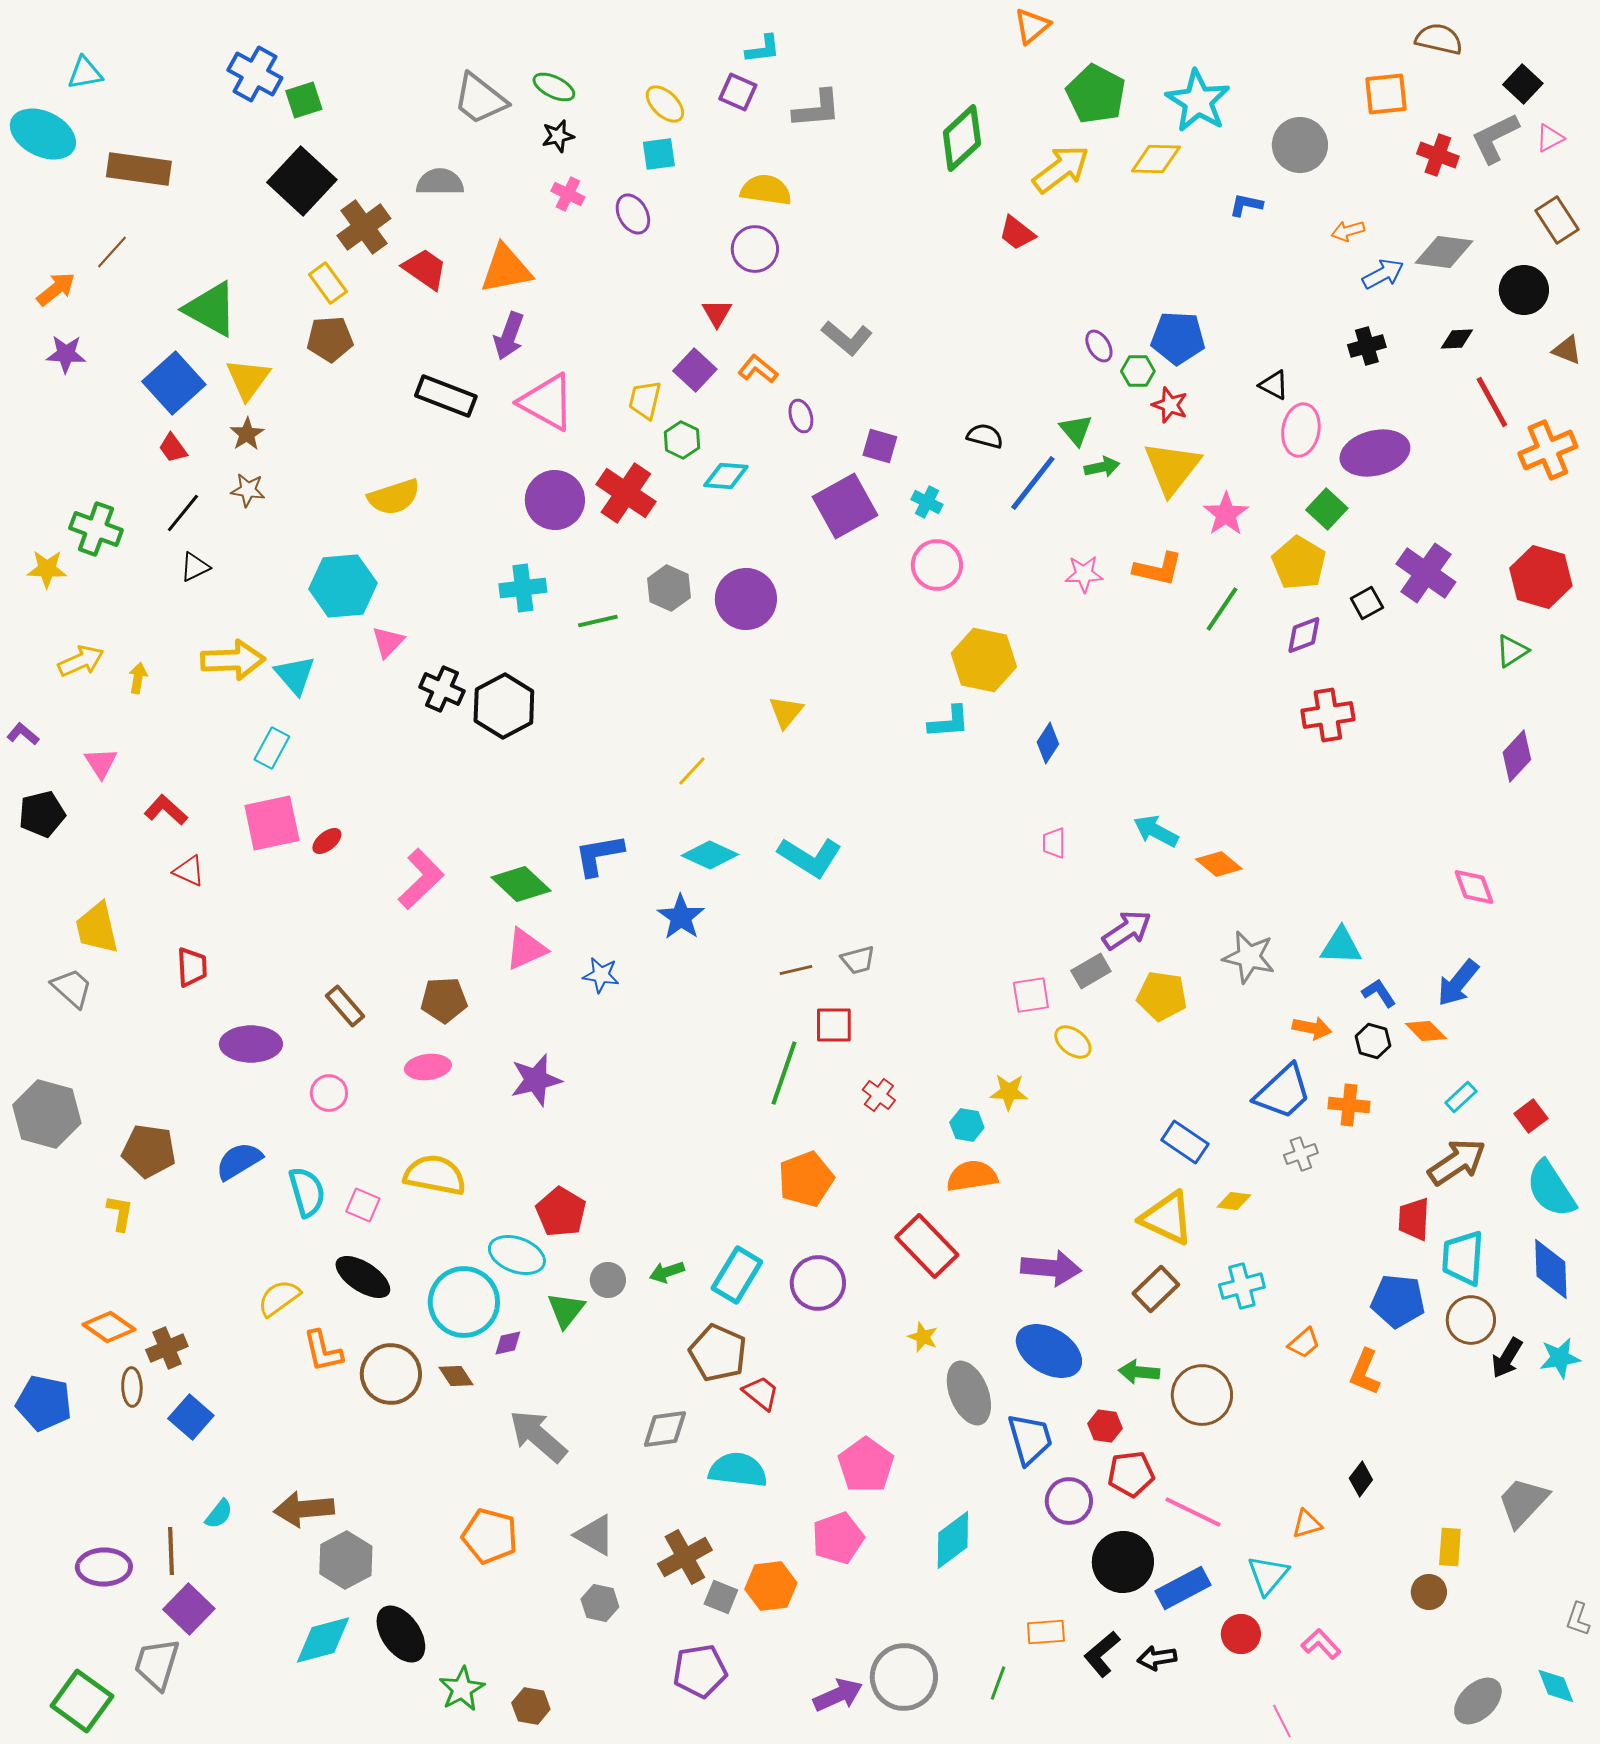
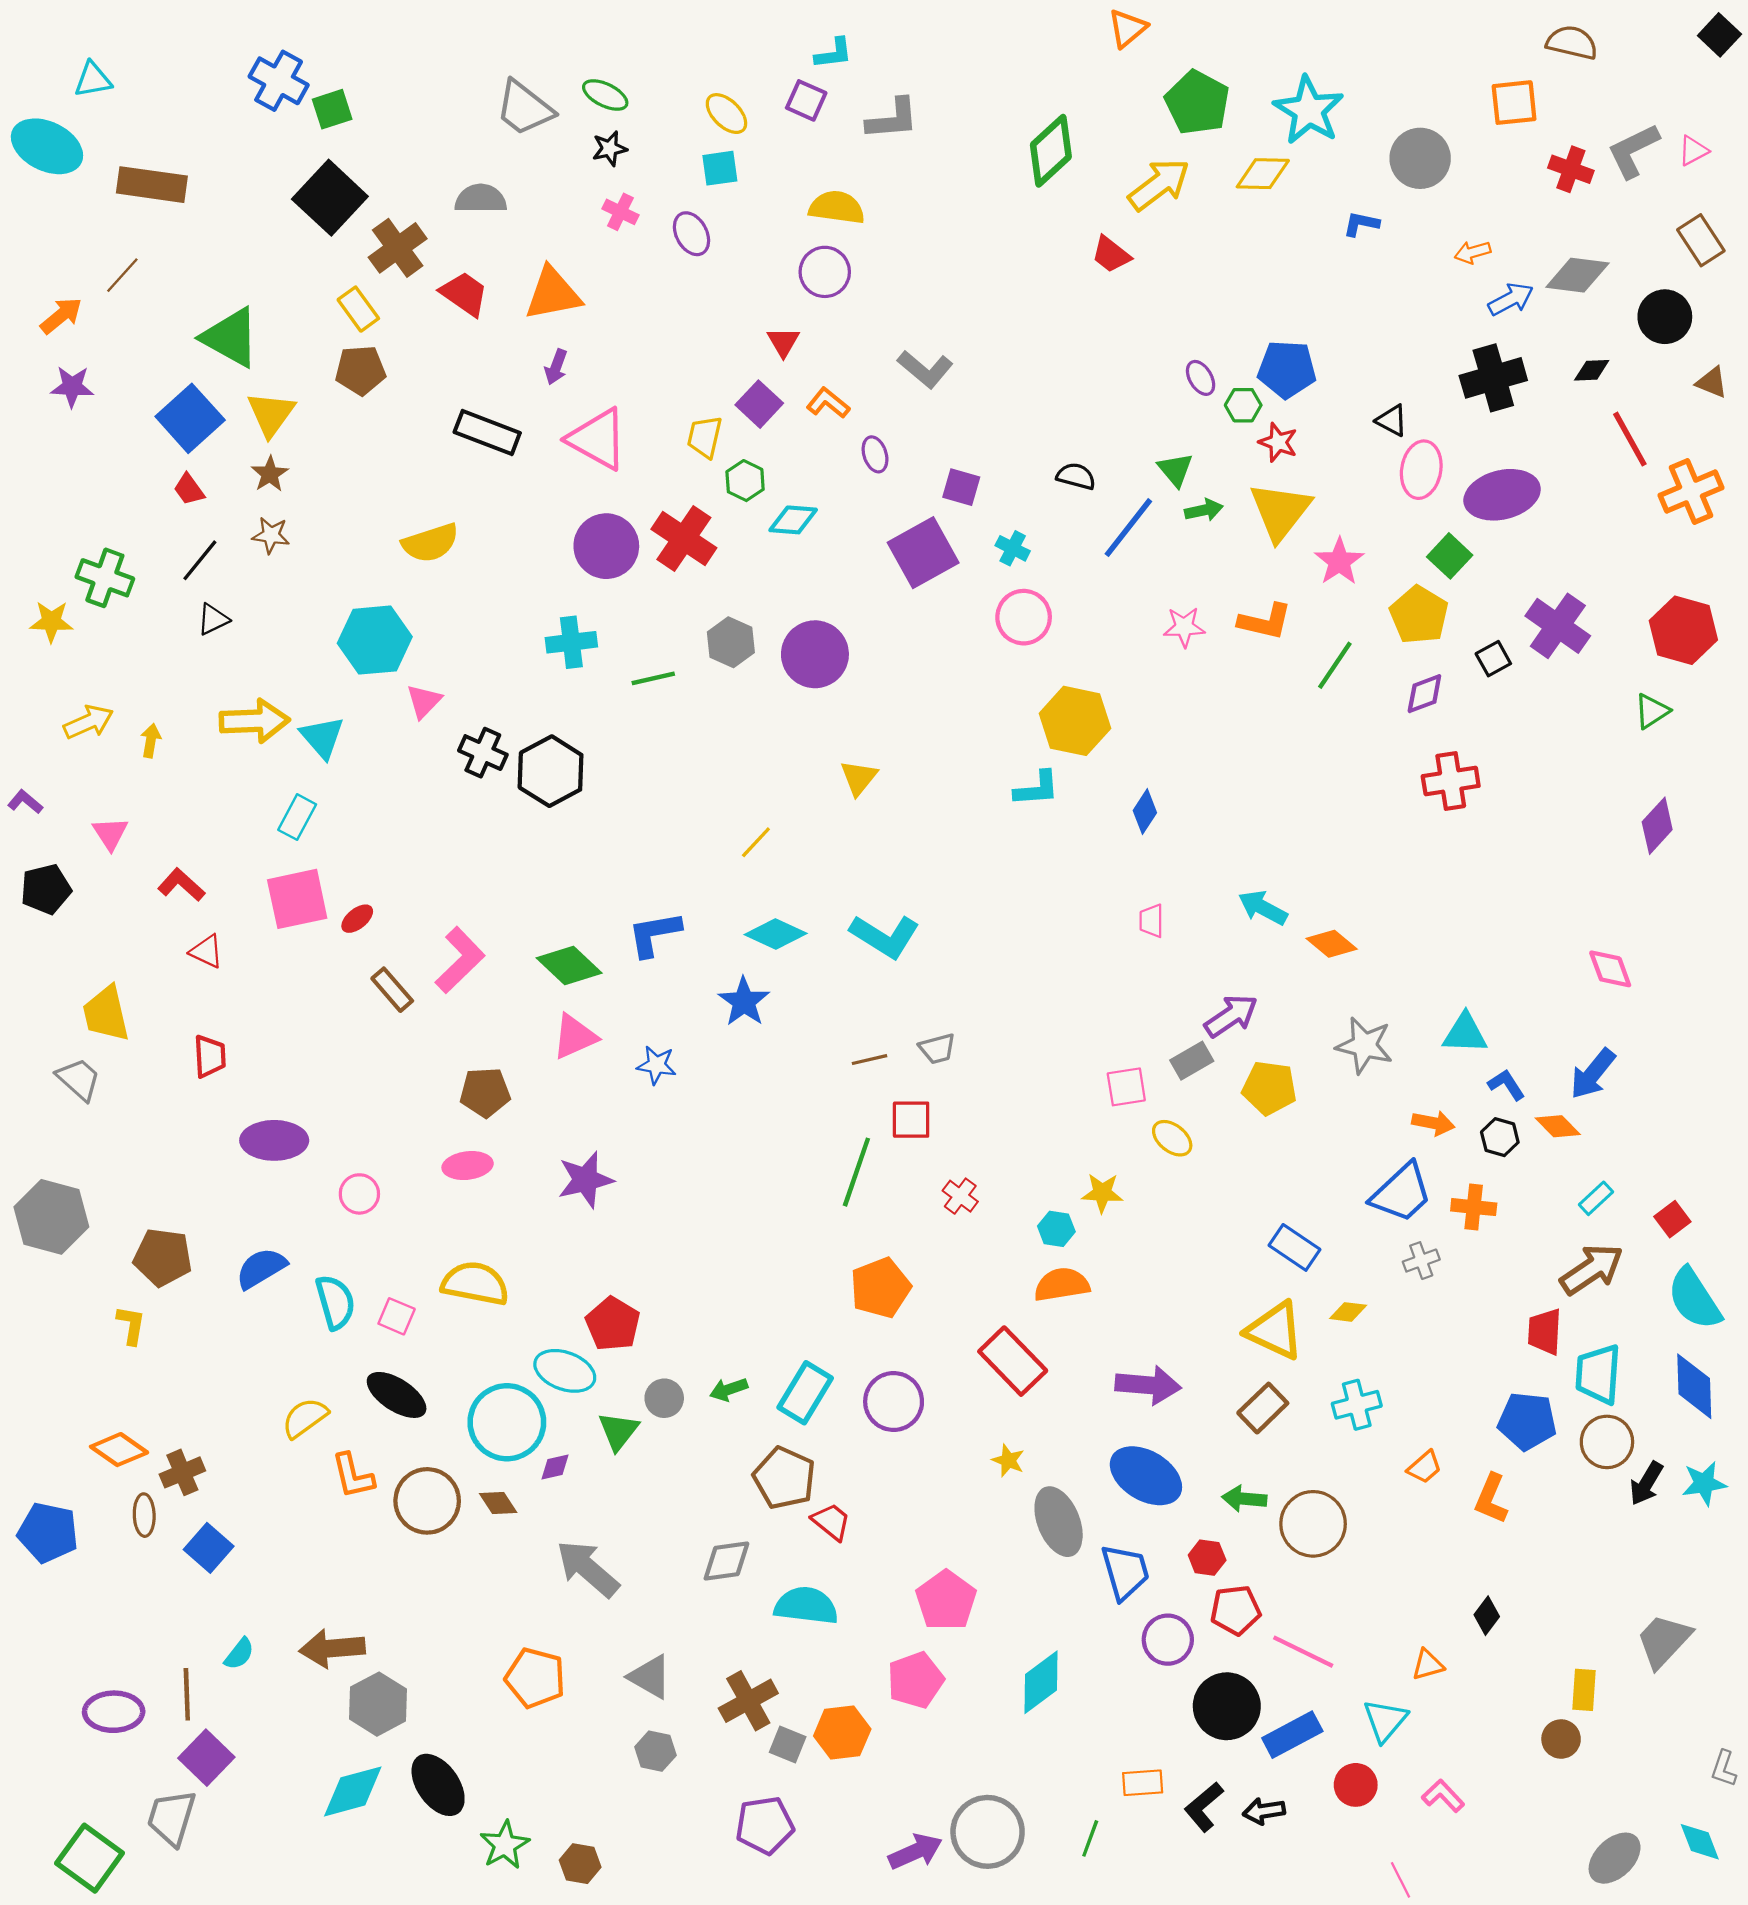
black square: (1523, 84) -> (1719, 35), moved
purple arrow: (509, 336) -> (556, 367), size x0.7
black cross: (1367, 346) -> (1493, 378), size x1.6
brown rectangle: (345, 1006) -> (392, 990), moved

